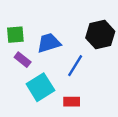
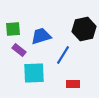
cyan square: (40, 87) -> (34, 73), turned 30
red rectangle: (72, 102) -> (73, 84), moved

